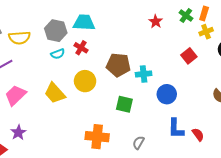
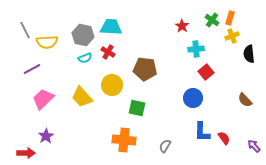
red square: (189, 56) -> (206, 72), moved
cyan cross: (144, 74) -> (196, 49), moved
green square: (124, 104) -> (137, 108), moved

